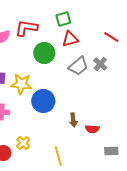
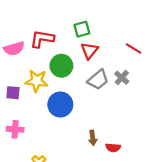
red triangle: (70, 39) -> (89, 51), turned -36
yellow star: (21, 84) -> (37, 81), moved
blue circle: (43, 101) -> (60, 105), moved

